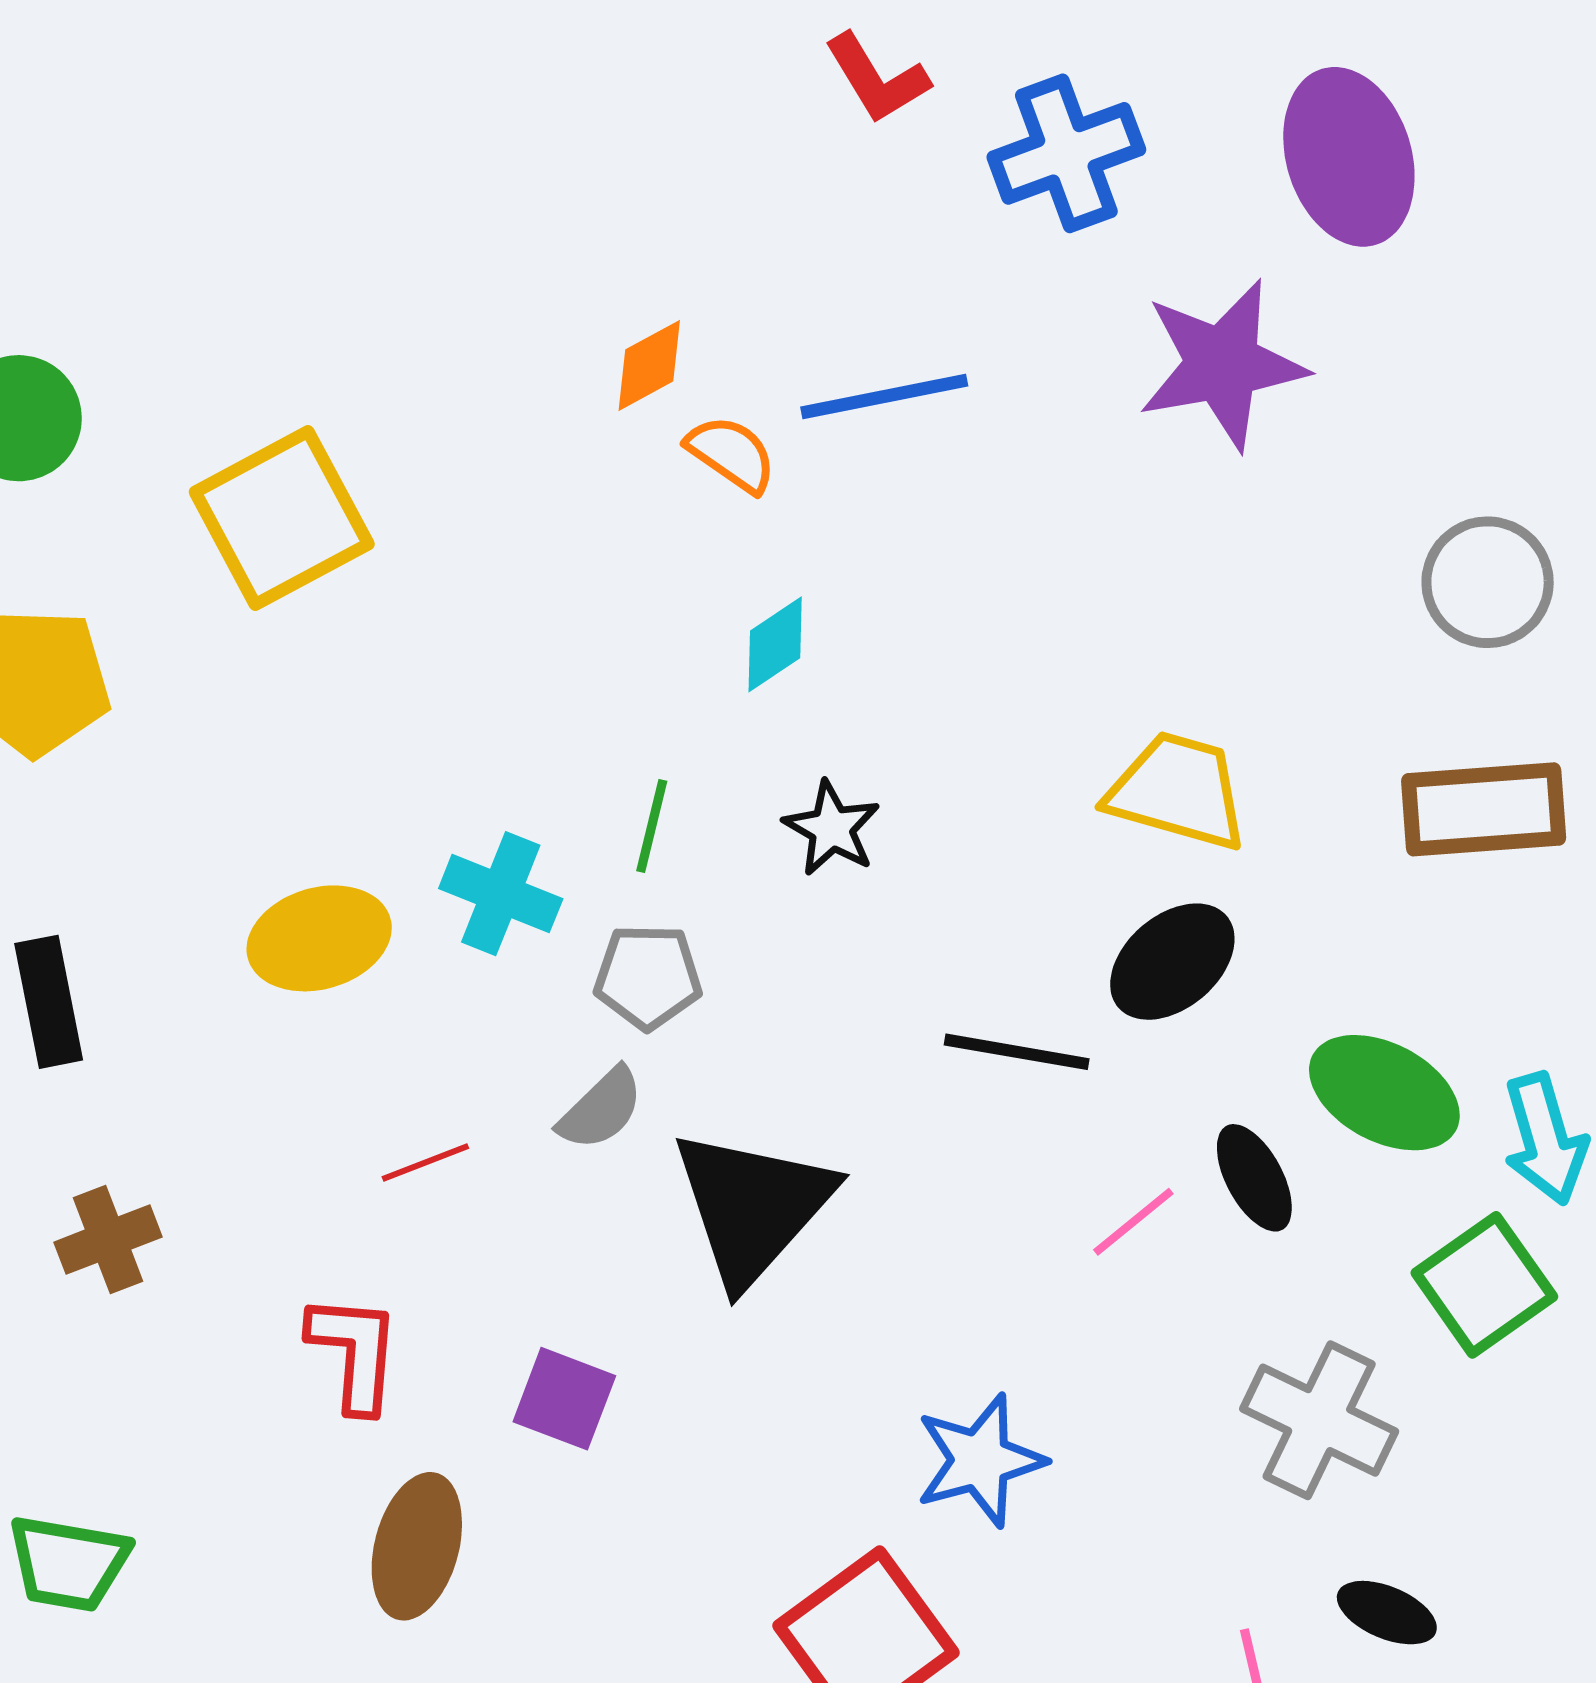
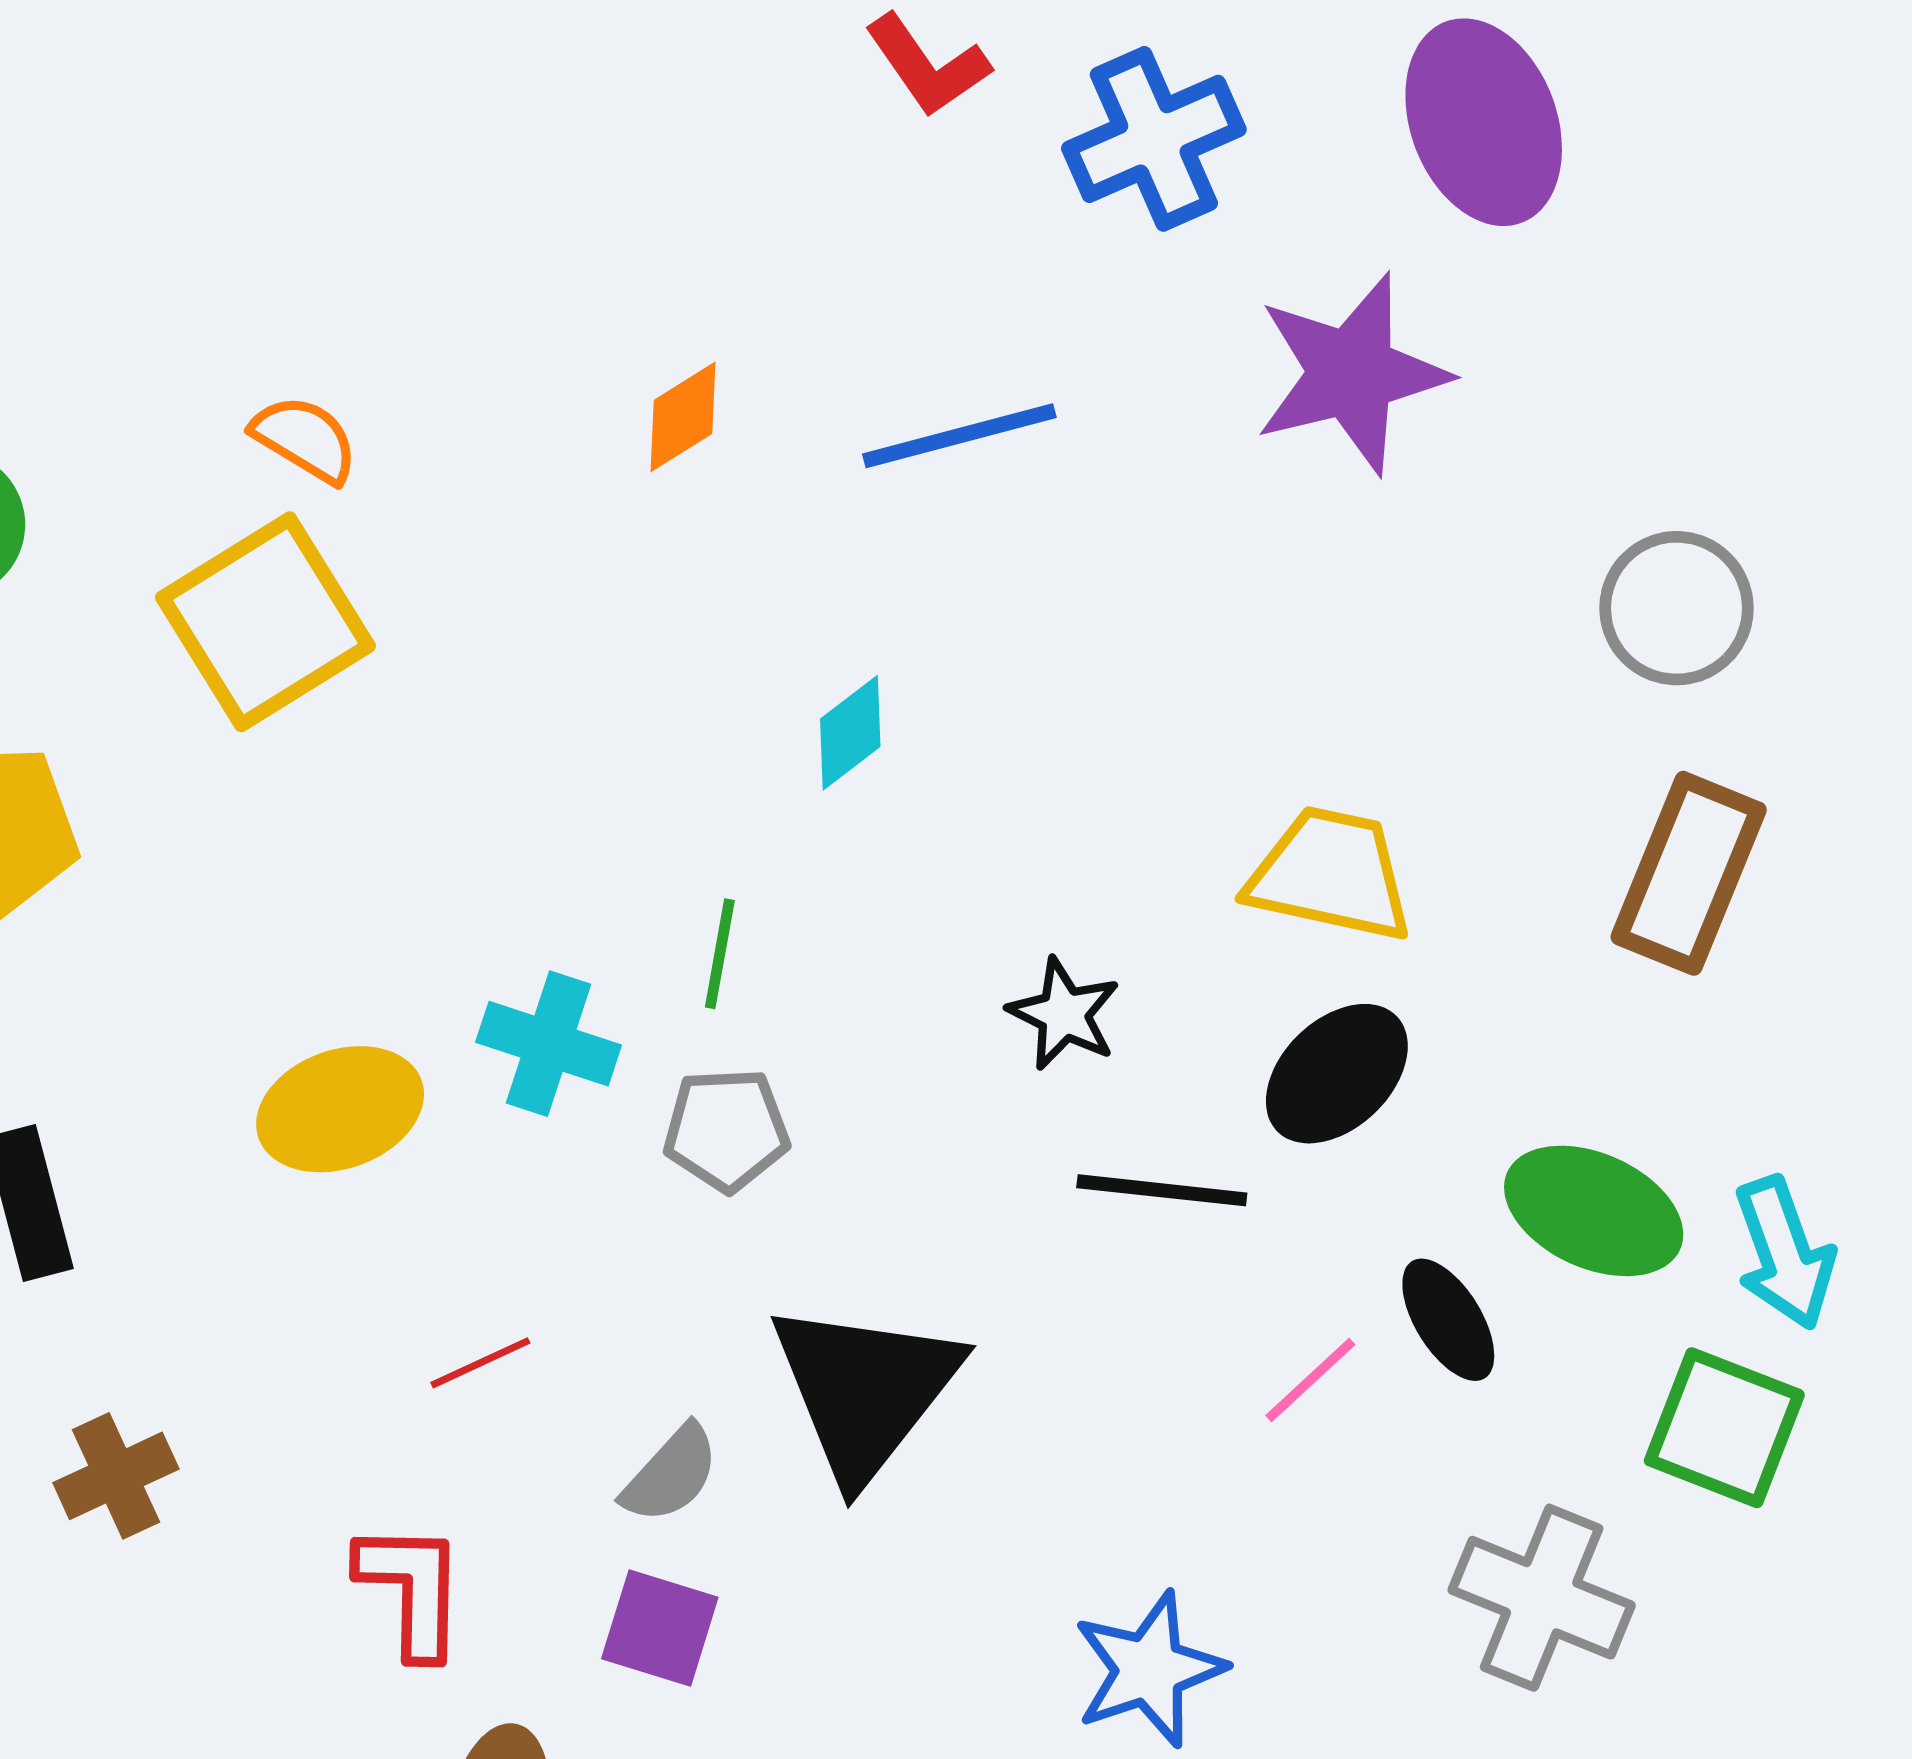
orange semicircle: (731, 454) -> (305, 439), moved
brown rectangle: (1484, 809) -> (1689, 873), turned -60
black star: (832, 828) -> (1064, 1014), moved
gray semicircle: (601, 1109) -> (671, 1474), moved
green square: (1484, 1285) -> (1724, 1428), turned -30

